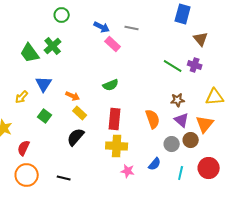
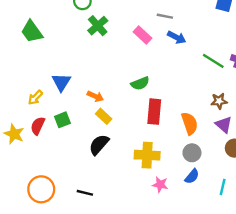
blue arrow: (102, 27) -> (177, 37), moved
green cross: (53, 46) -> (98, 26), moved
green trapezoid: (30, 53) -> (32, 32), moved
green square: (45, 116) -> (62, 120), turned 32
red rectangle: (115, 119) -> (154, 112), moved
gray circle: (172, 144) -> (192, 153), moved
red semicircle: (24, 148) -> (38, 126), moved

